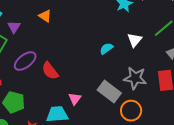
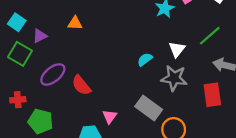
orange triangle: (45, 16) -> (75, 23), turned -32
purple triangle: (14, 27) -> (40, 36), turned 32
gray star: (135, 78) -> (174, 78), moved

